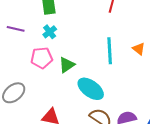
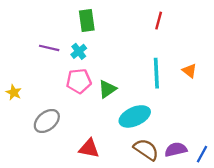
cyan cross: (50, 32) -> (79, 51), moved
cyan ellipse: (91, 89) -> (135, 116), turned -60

